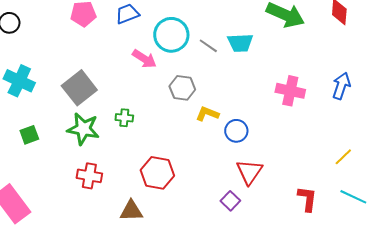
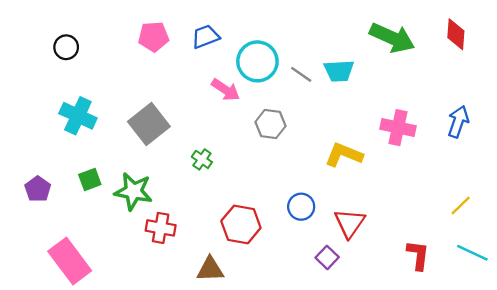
yellow L-shape: (207, 114) -> (344, 155), moved, size x1.4
green cross: (124, 118) -> (202, 159), turned 30
green star: (83, 129) -> (133, 191), moved
blue circle: (236, 131) -> (301, 207), moved

